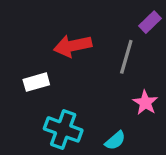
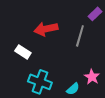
white rectangle: (36, 82) -> (23, 52), turned 49
pink star: (145, 103) -> (92, 77), moved

